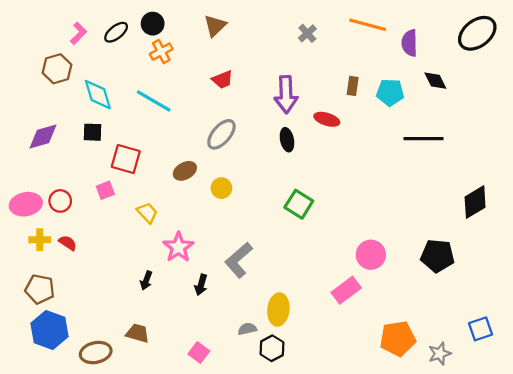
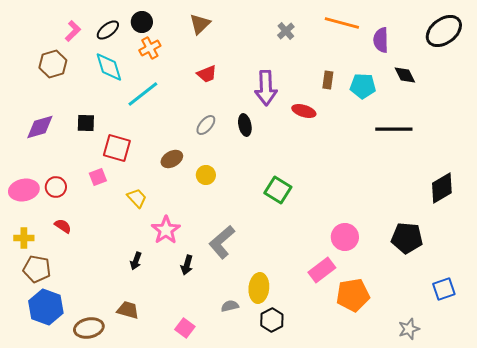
cyan diamond: (98, 95) -> (109, 67), moved
cyan line: (154, 101) -> (143, 94), turned -68
gray ellipse: (221, 134) -> (206, 125), size x0.7
black ellipse: (287, 140) -> (245, 125), moved
yellow cross: (40, 240) -> (24, 238), moved
blue square: (480, 329) -> (444, 289), moved
orange pentagon: (398, 339) -> (353, 295), moved
black hexagon: (272, 348) -> (272, 320), moved

